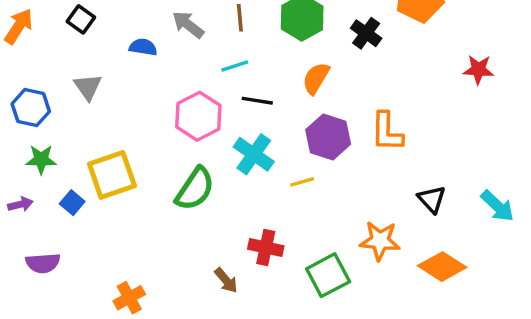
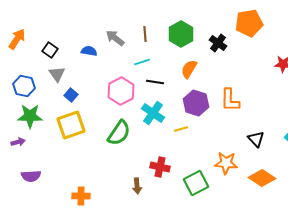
black square: (81, 19) -> (50, 50), moved
green star: (41, 159) -> (30, 116), size x1.4
blue square: (72, 203) -> (71, 95), moved
brown arrow: (226, 280) -> (137, 186), turned 35
orange cross: (129, 298) -> (81, 196), turned 30

